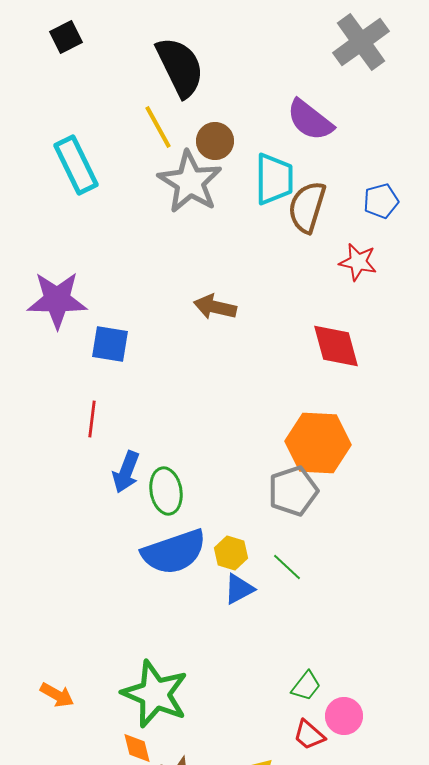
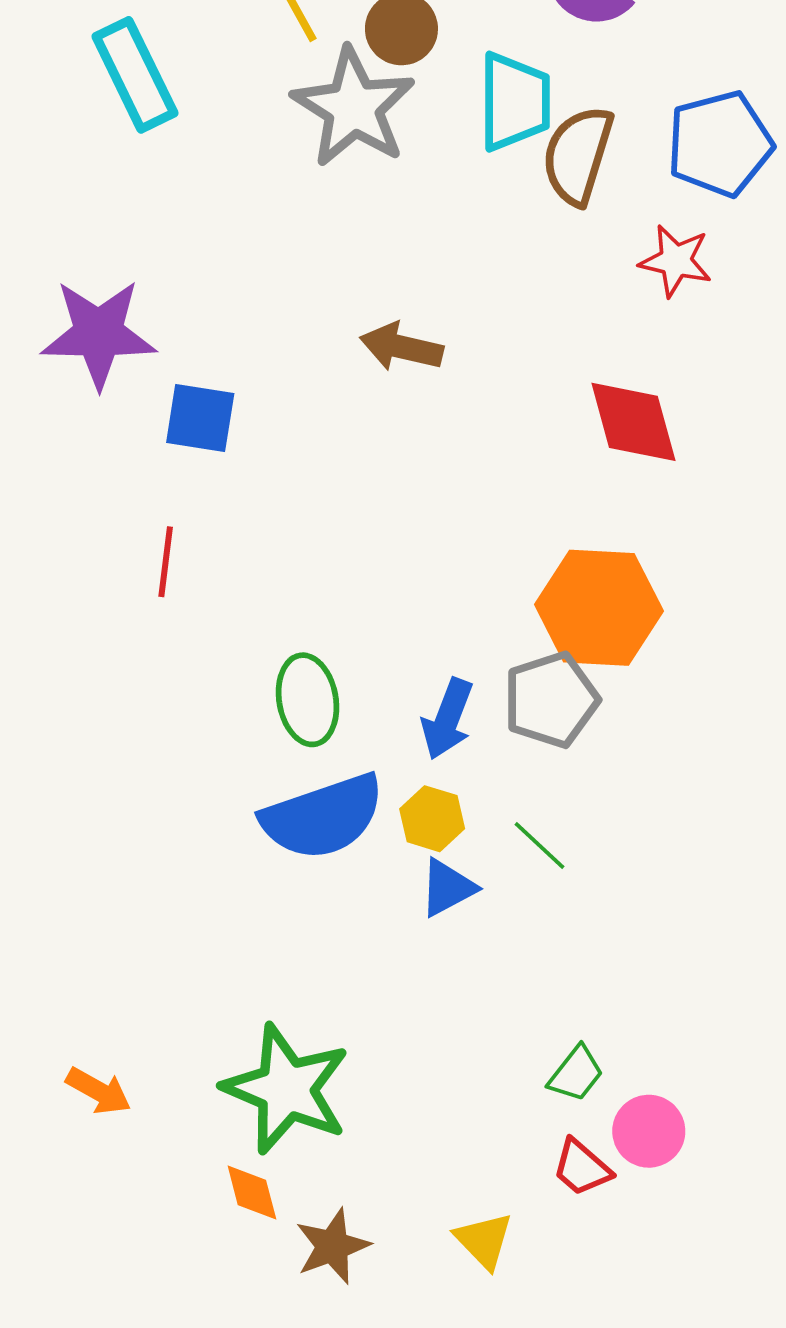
blue pentagon: (381, 201) -> (720, 144), size x1.6
blue arrow: (126, 472) -> (447, 719), moved

